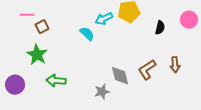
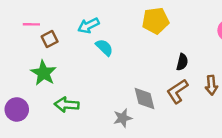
cyan arrow: (104, 19) -> (89, 26), moved
black semicircle: (160, 28) -> (182, 62), moved

